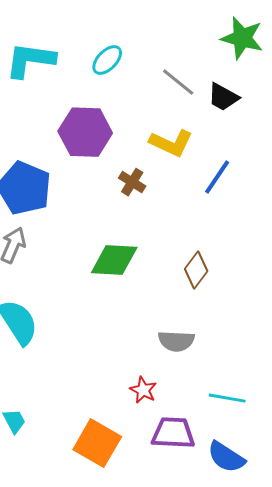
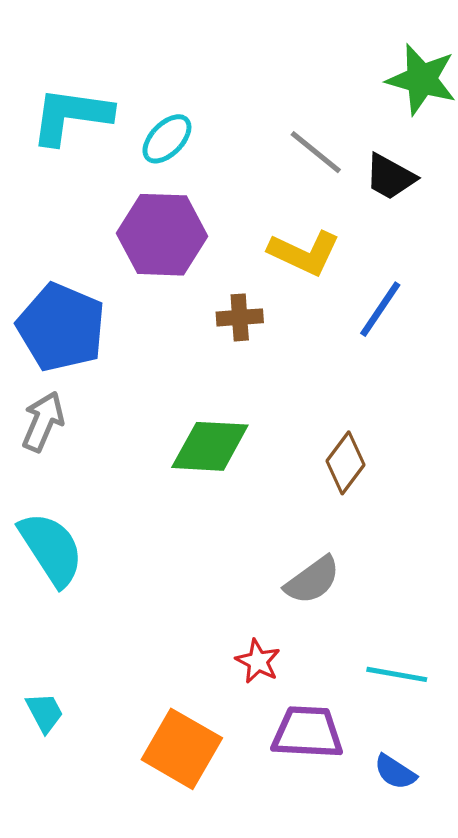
cyan ellipse: (107, 60) -> (167, 139), moved
brown cross: (132, 182) -> (240, 317), turned -36
gray semicircle: (176, 341) -> (312, 580), turned -39
blue semicircle: (226, 457) -> (395, 772), size x0.7

